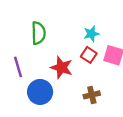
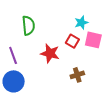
cyan star: (91, 34) -> (81, 23), moved
blue circle: (40, 92) -> (14, 81), moved

